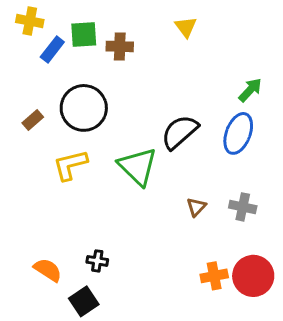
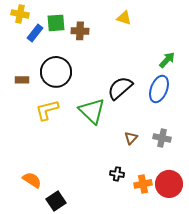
yellow triangle: (186, 27) -> (124, 18), turned -35
brown rectangle: (33, 120) -> (22, 80), turned 40
black cross: (97, 261) -> (117, 174), moved

